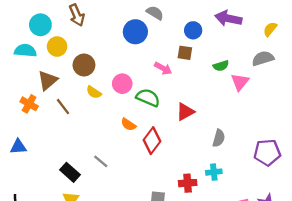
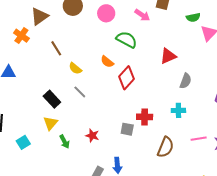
pink circle: (122, 84) -> (106, 13), moved
yellow semicircle: (94, 92) -> (75, 68), moved
brown line: (63, 107) -> (56, 48), moved
red triangle: (185, 112) -> (168, 56), moved
red cross: (188, 183) -> (145, 117), moved

